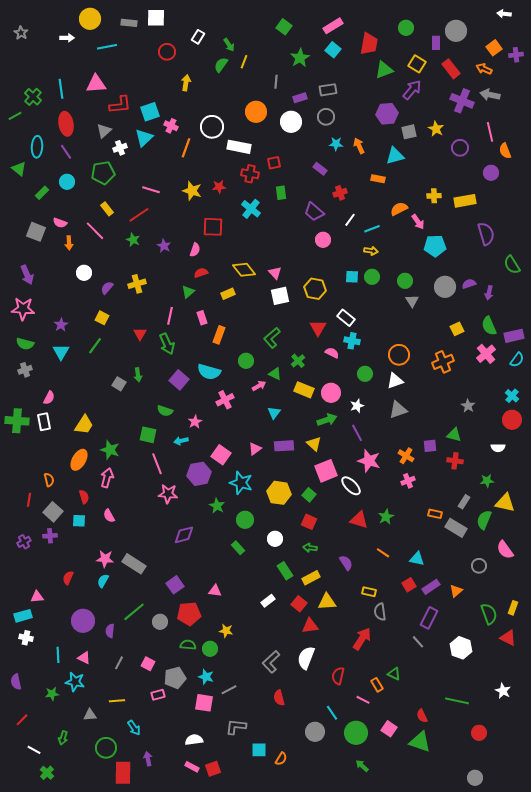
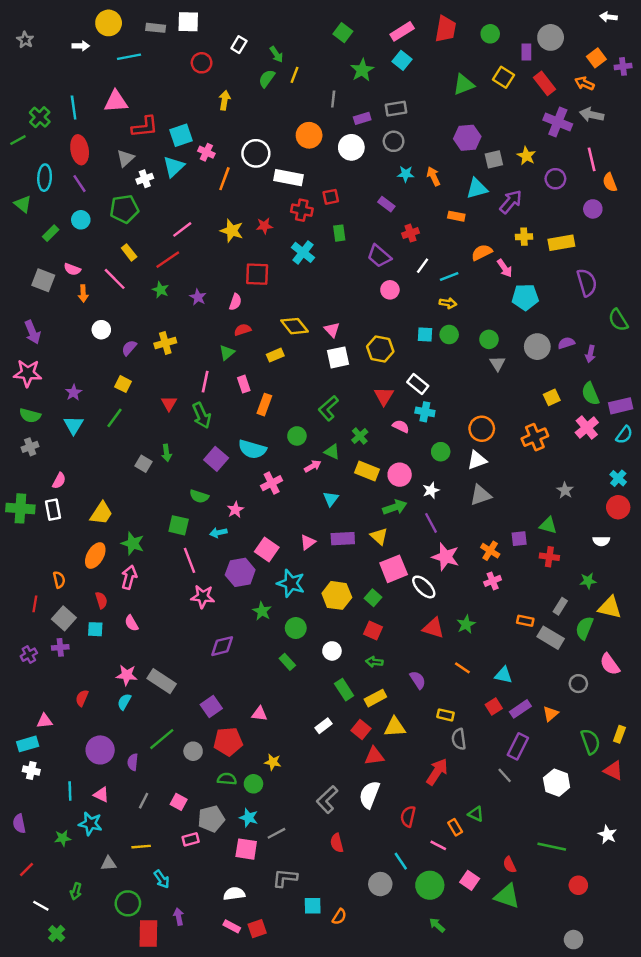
red trapezoid: (369, 44) -> (445, 29), moved
purple arrow: (412, 90) -> (511, 202), moved
pink line: (151, 190) -> (182, 229), turned -54

